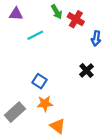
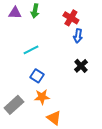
green arrow: (57, 12) -> (35, 11), moved, turned 40
cyan line: (35, 35) -> (31, 50), moved
blue arrow: (96, 38) -> (78, 36), moved

